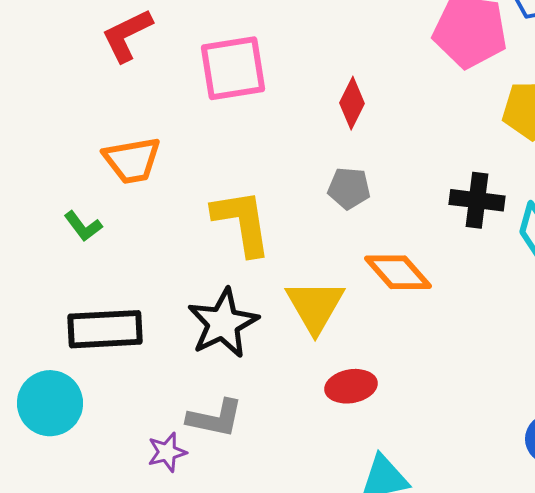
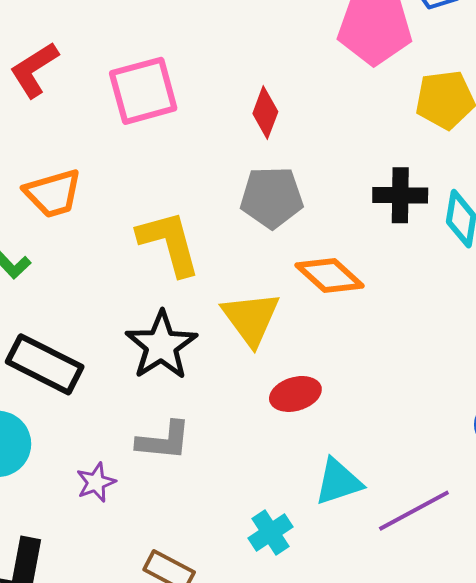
gray pentagon: (349, 188) -> (272, 197), size x1.5
black rectangle: (105, 329) -> (45, 364), turned 36
purple star: (167, 452) -> (96, 482), moved

